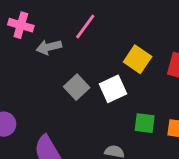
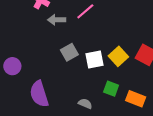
yellow square: (138, 59) -> (118, 56), moved

